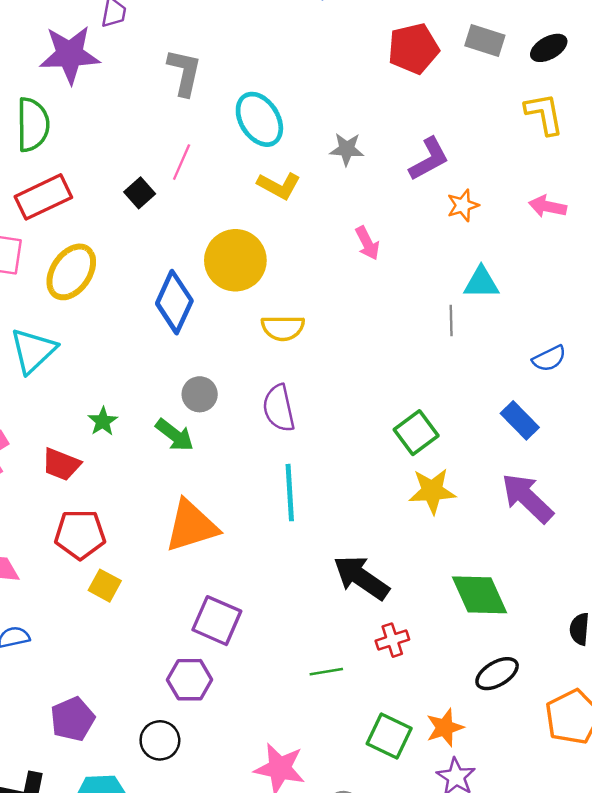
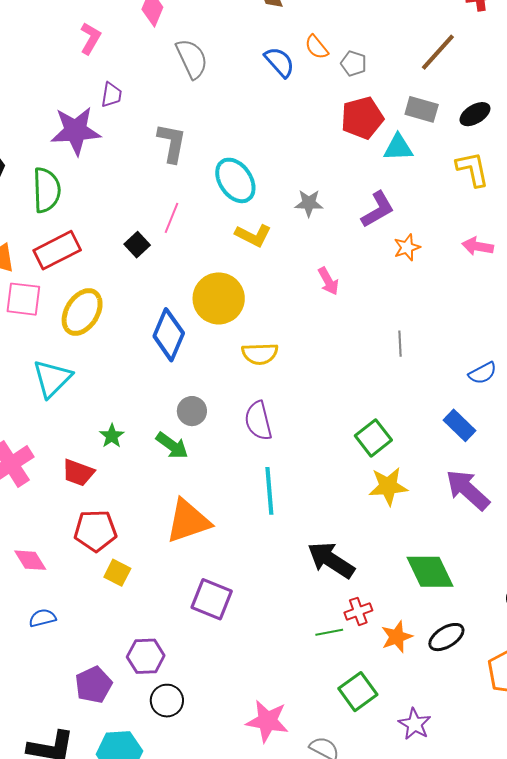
cyan triangle: (481, 283) -> (398, 148), moved
green line: (326, 672) -> (329, 632), moved
purple hexagon: (190, 680) -> (146, 656), moved
orange star: (445, 728) -> (397, 637), moved
green square: (389, 736) -> (358, 692), turned 30

